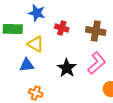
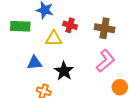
yellow triangle: (36, 44) -> (54, 38), moved, turned -30
black star: (67, 68) -> (64, 71), moved

